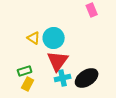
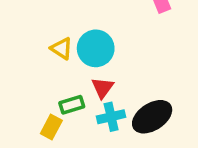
red triangle: (58, 61) -> (103, 88), size x0.6
green rectangle: (25, 71) -> (72, 105), moved

